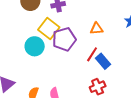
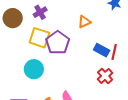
cyan circle: (35, 46) -> (34, 69), moved
red line: (92, 54) -> (114, 52), moved

